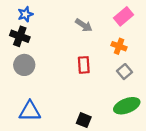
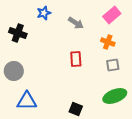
blue star: (25, 14) -> (44, 13), moved
gray circle: (24, 65) -> (14, 71), moved
gray square: (125, 72) -> (113, 65), turned 32

